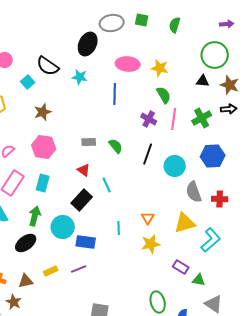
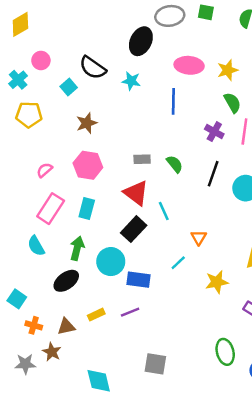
yellow star: (160, 68) -> (228, 70), turned -30
red triangle: (84, 170) -> (136, 193), size x1.6
orange triangle: (148, 218) -> (199, 237), moved
cyan line: (119, 228) -> (178, 263), turned 48

